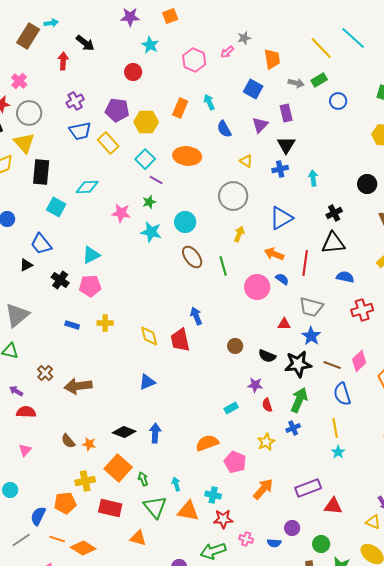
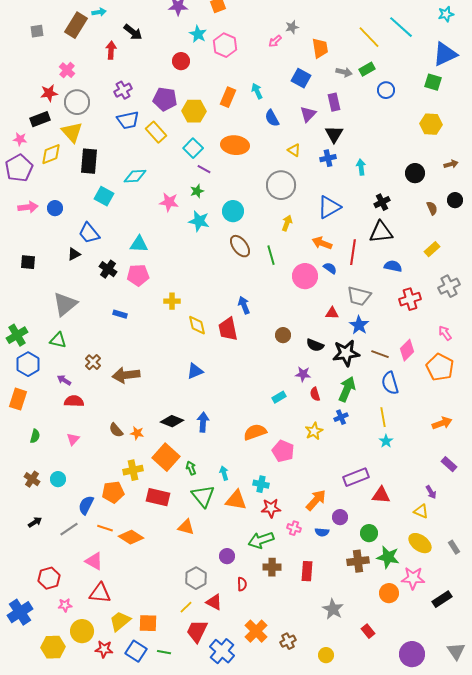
pink hexagon: (194, 60) -> (225, 45), moved
cyan triangle: (91, 255) -> (139, 244), turned 30
yellow cross: (105, 323) -> (172, 301), moved
orange arrow: (263, 489) -> (316, 500), moved

